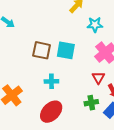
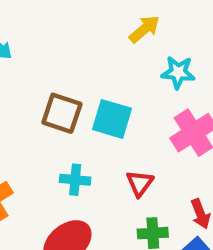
red triangle: (98, 78) -> (140, 183), moved

